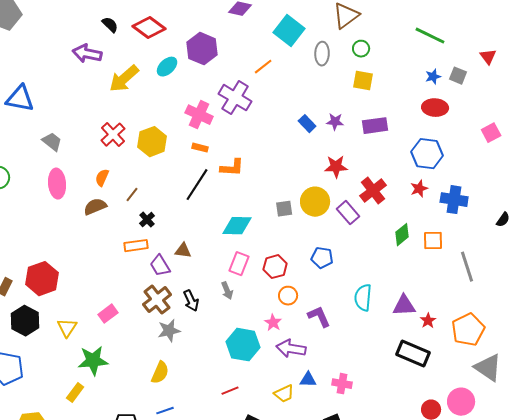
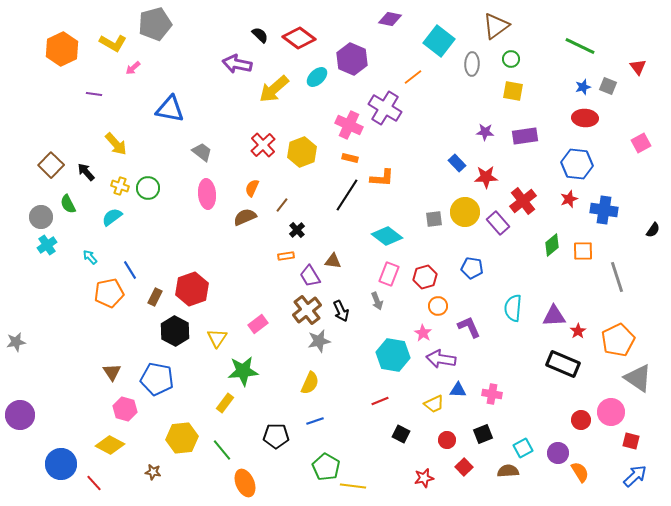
blue rectangle: (307, 124) -> (457, 163), moved
cyan diamond: (237, 226) -> (387, 236), turned 36
orange rectangle: (136, 246) -> (286, 256), size x0.7

